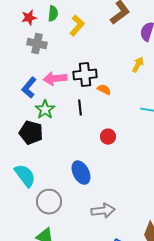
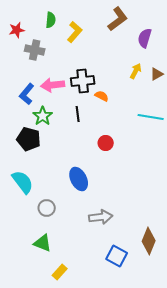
red star: (29, 18) -> (17, 30), moved
gray circle: (49, 202) -> (47, 208), size x0.7

